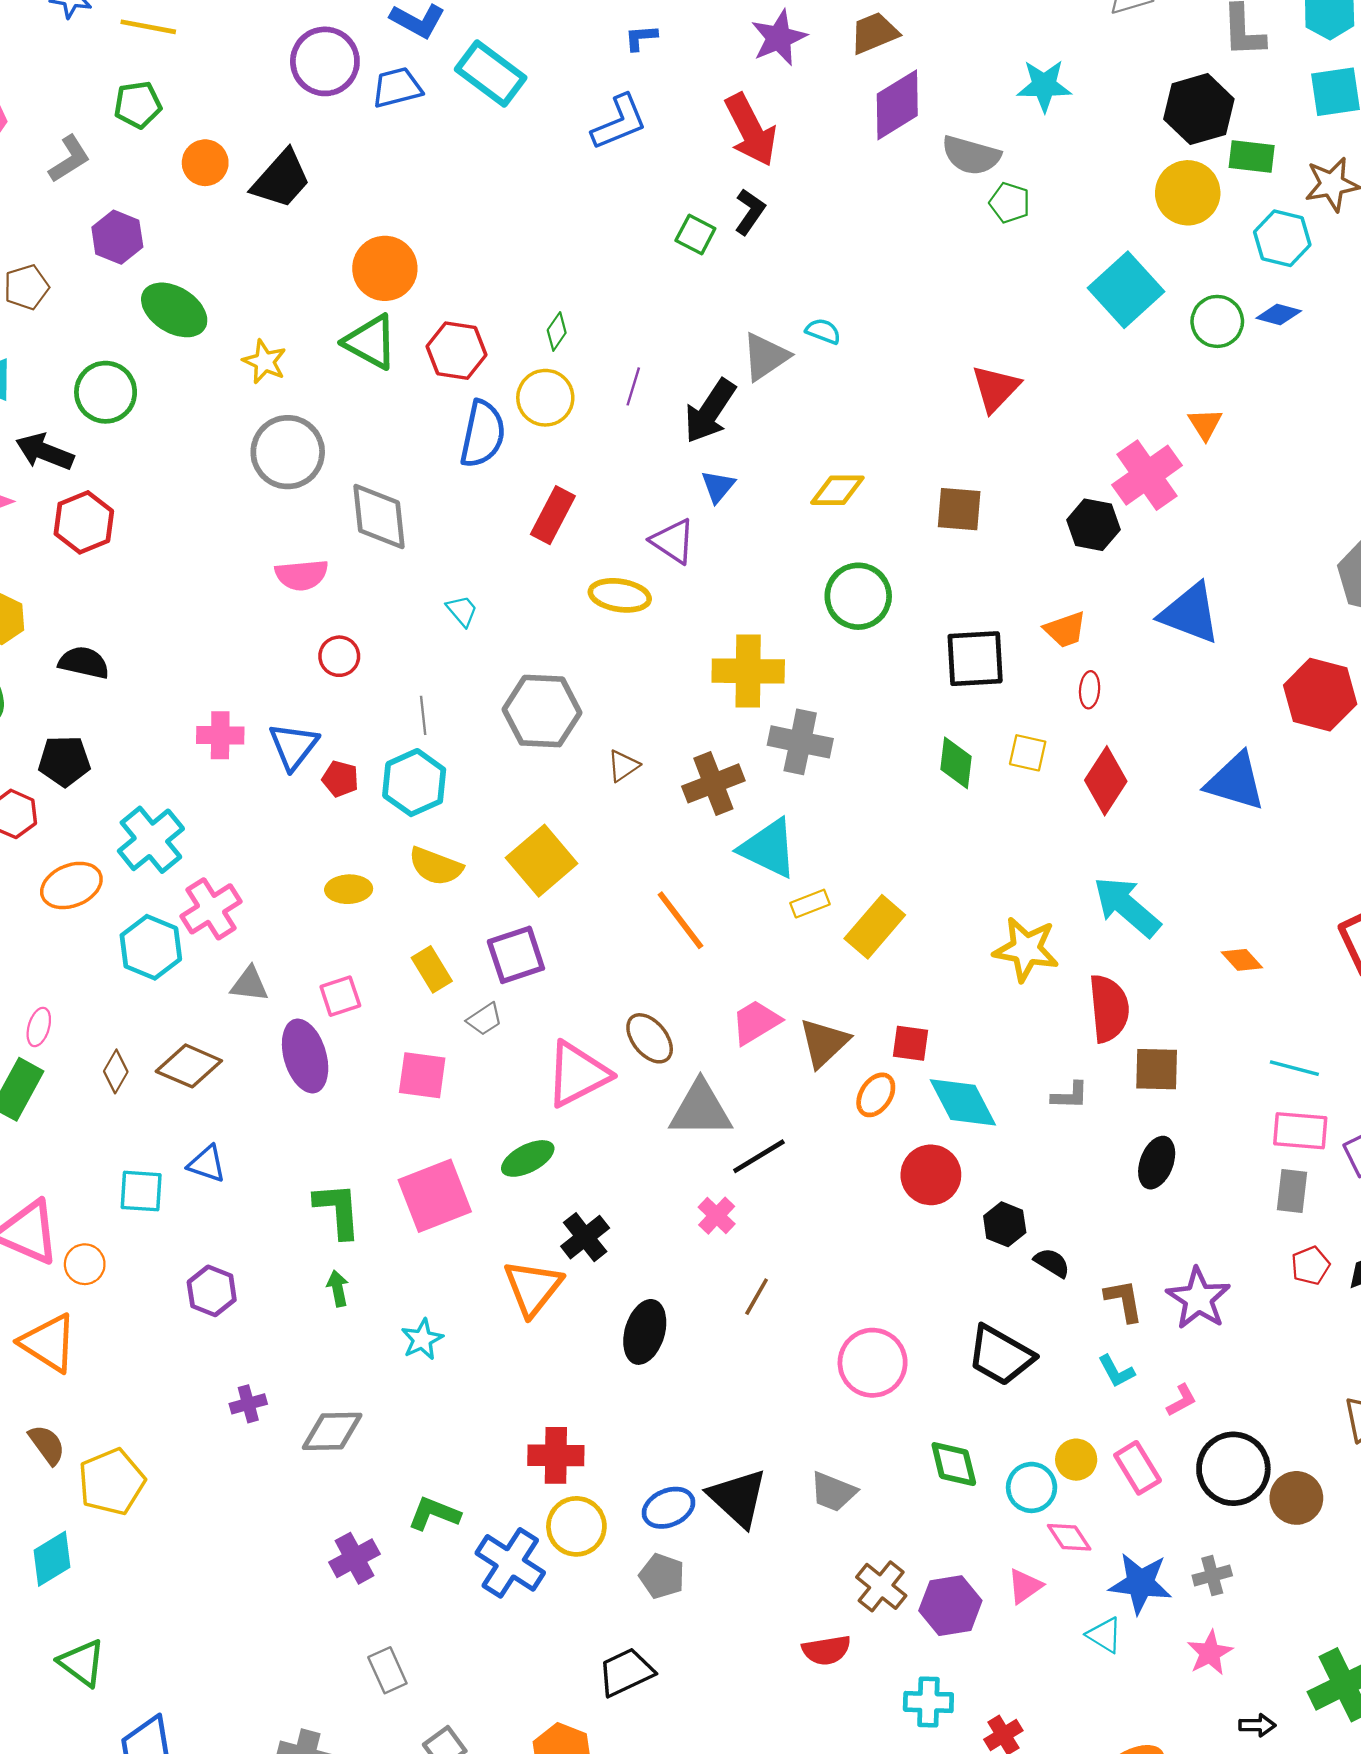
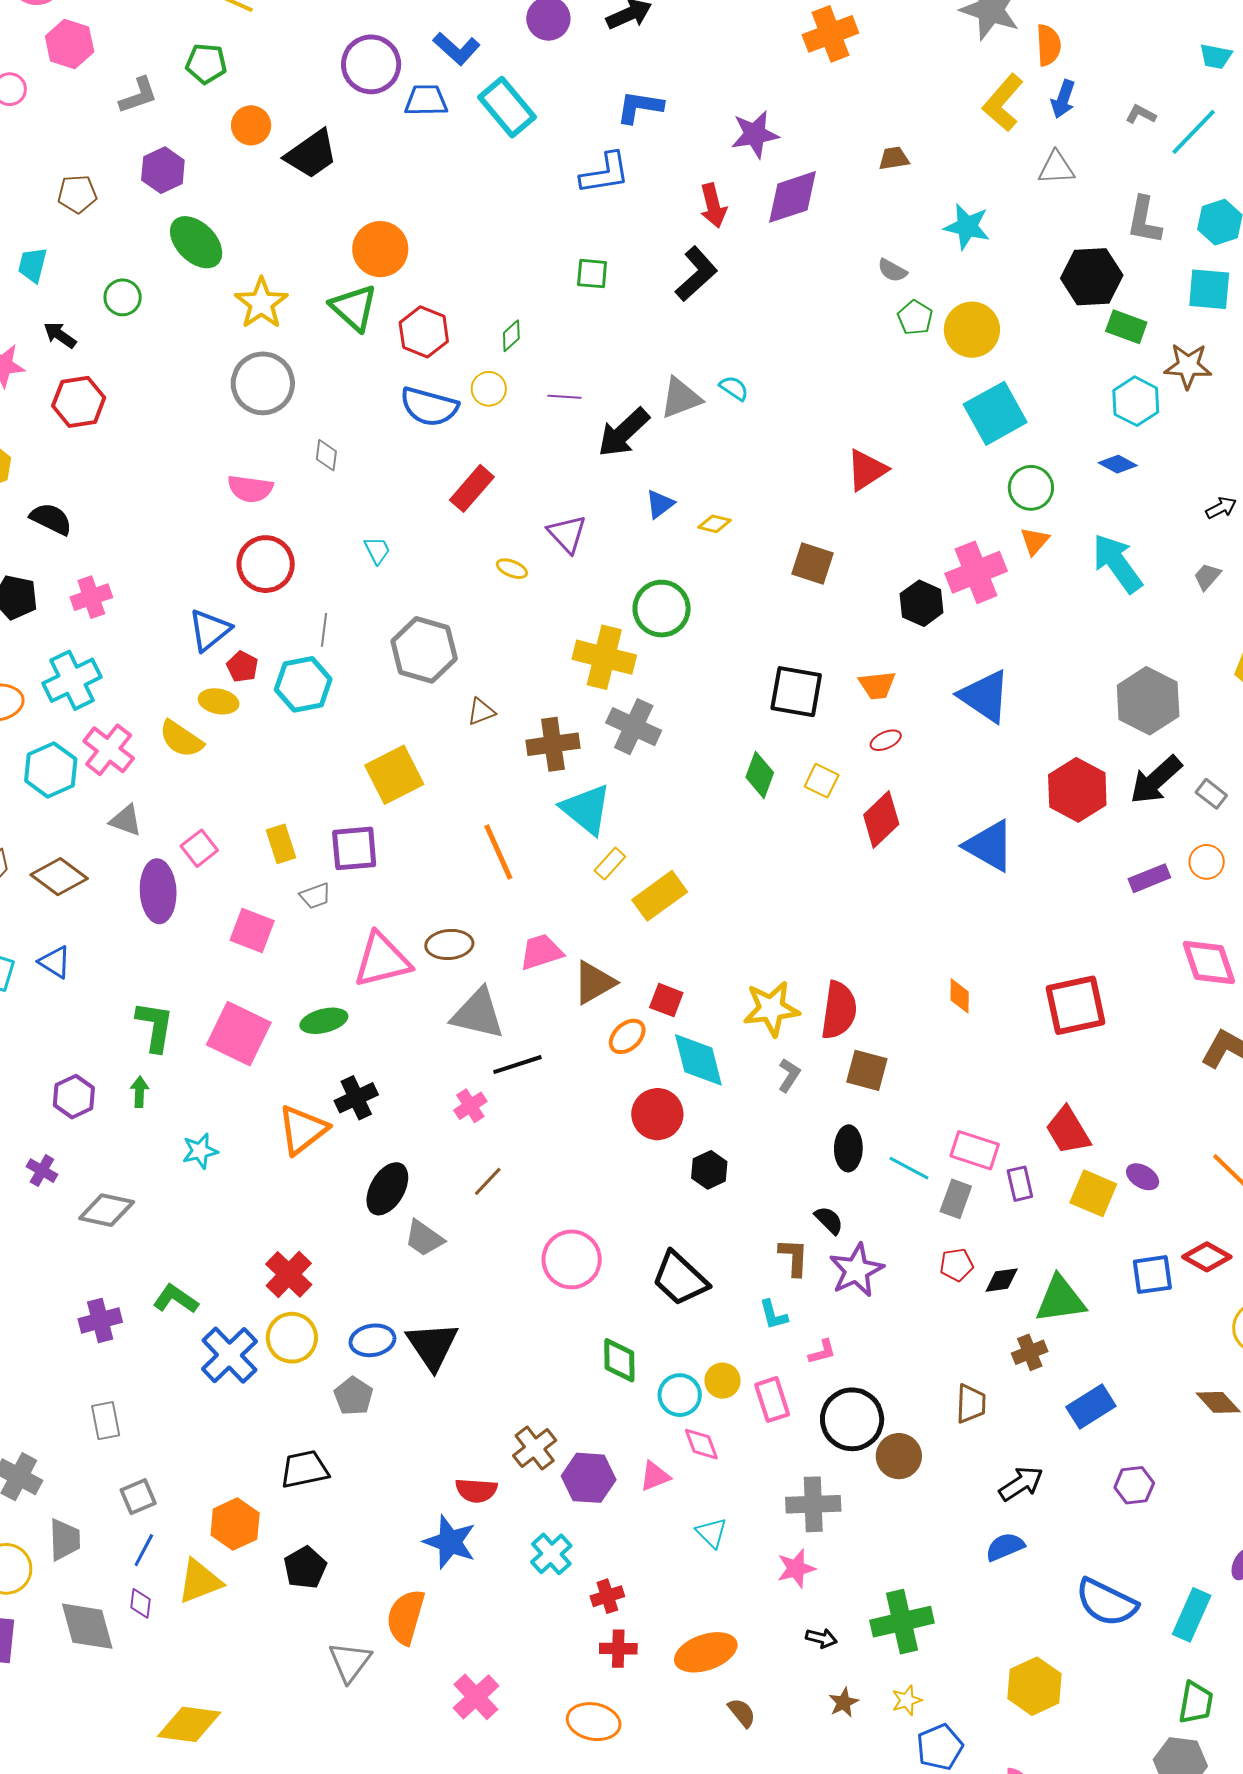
brown trapezoid: (874, 33) -> (894, 158), moved, size x0.7
blue L-shape: (641, 38) -> (640, 107), size x1.6
purple diamond: (897, 105) -> (793, 197), moved
red arrow: (751, 130) -> (713, 206), size x0.7
gray semicircle: (971, 155) -> (892, 270), size x0.6
yellow circle: (1188, 193) -> (972, 330), moved
black L-shape: (750, 212) -> (696, 274), size x1.4
green square: (695, 235) -> (592, 274), moved, turned -36
green circle: (1217, 321) -> (1031, 488), moved
yellow star: (265, 362) -> (261, 303), size x1.4
purple line: (633, 386) -> (564, 397), turned 64
green circle: (106, 392) -> (123, 297), size x0.7
yellow circle: (545, 398) -> (489, 389), size x0.7
blue semicircle: (483, 434) -> (429, 407), turned 80
black arrow: (45, 452) -> (60, 335), size x0.7
blue triangle: (718, 486) -> (660, 504), moved
yellow diamond: (837, 490) -> (714, 524), size x0.7
gray diamond: (379, 517) -> (326, 455), size x0.5
yellow ellipse: (620, 595) -> (512, 569), size x0.6
green circle: (858, 596) -> (662, 609), moved
red circle: (339, 656) -> (266, 564), size x1.6
red ellipse: (1090, 690) -> (886, 740), turned 48
pink cross: (220, 735) -> (91, 597), moved, turned -33
yellow semicircle: (436, 866) -> (181, 739), moved
yellow ellipse: (349, 889) -> (219, 701), moved
yellow rectangle: (810, 904) -> (610, 864), turned -40
cyan arrow: (1127, 907) -> (1117, 563), moved
pink cross: (211, 909) -> (109, 750), turned -33
yellow star: (1026, 949) -> (771, 1009), moved, turned -30
orange diamond: (1242, 960) -> (960, 996), turned 30
pink square: (340, 996) -> (199, 848), turned -33
brown ellipse: (650, 1038) -> (449, 944), turned -69
cyan line: (1294, 1068) -> (909, 1168), moved
gray L-shape: (1070, 1096) -> (789, 1075), turned -72
black ellipse: (1157, 1163) -> (848, 1148), turned -33
pink square: (435, 1196) -> (239, 1034), turned 34
black semicircle: (1052, 1263) -> (829, 1220), moved
purple hexagon: (212, 1291) -> (74, 1097), moved
purple cross: (248, 1404) -> (42, 1171), turned 32
red cross: (556, 1455) -> (289, 1274), turned 30
gray trapezoid: (833, 1492) -> (424, 1238), moved
gray cross: (1212, 1576) -> (813, 1504), size x1.6
blue star: (1140, 1583) -> (450, 1542), moved
cyan cross: (928, 1702) -> (551, 1554), turned 33

